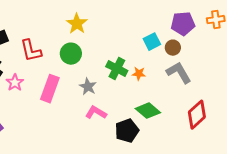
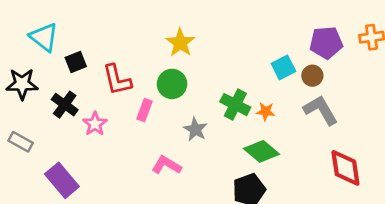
pink rectangle: (50, 89) -> (144, 110), moved, size x0.6
green diamond: (148, 111) -> (261, 151), moved
pink L-shape: (96, 113) -> (167, 165), moved
red diamond: (197, 115) -> (345, 168), turned -56

